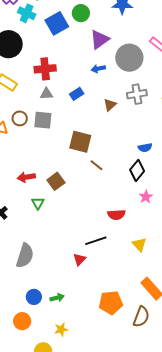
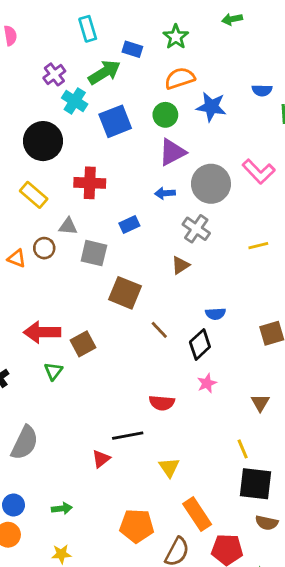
green circle: (81, 13) -> (165, 115), moved
gray triangle: (46, 94) -> (68, 226), moved
gray cross: (137, 94) -> (196, 229), moved, turned 36
brown triangle: (110, 105) -> (180, 265), moved
gray square: (43, 120) -> (94, 253), moved
brown line: (97, 165) -> (159, 330), moved
red arrow: (26, 177) -> (42, 332), size x1.4
yellow triangle: (139, 245) -> (169, 467), moved
blue circle: (34, 297) -> (13, 505), moved

